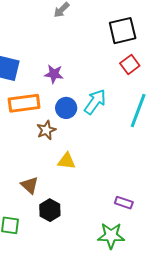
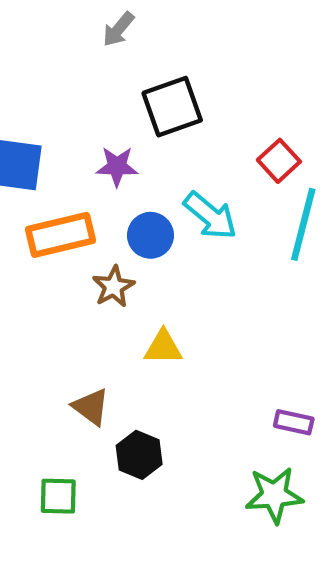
black square: (123, 31) -> (172, 107), moved
red square: (130, 64) -> (279, 161), moved
cyan arrow: (95, 102) -> (210, 216), turned 100

